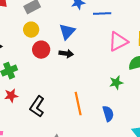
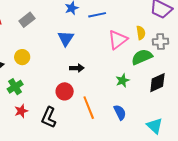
yellow circle: (31, 30) -> (22, 57), moved
red circle: (41, 50) -> (65, 91), moved
black arrow: (66, 54) -> (77, 68), moved

